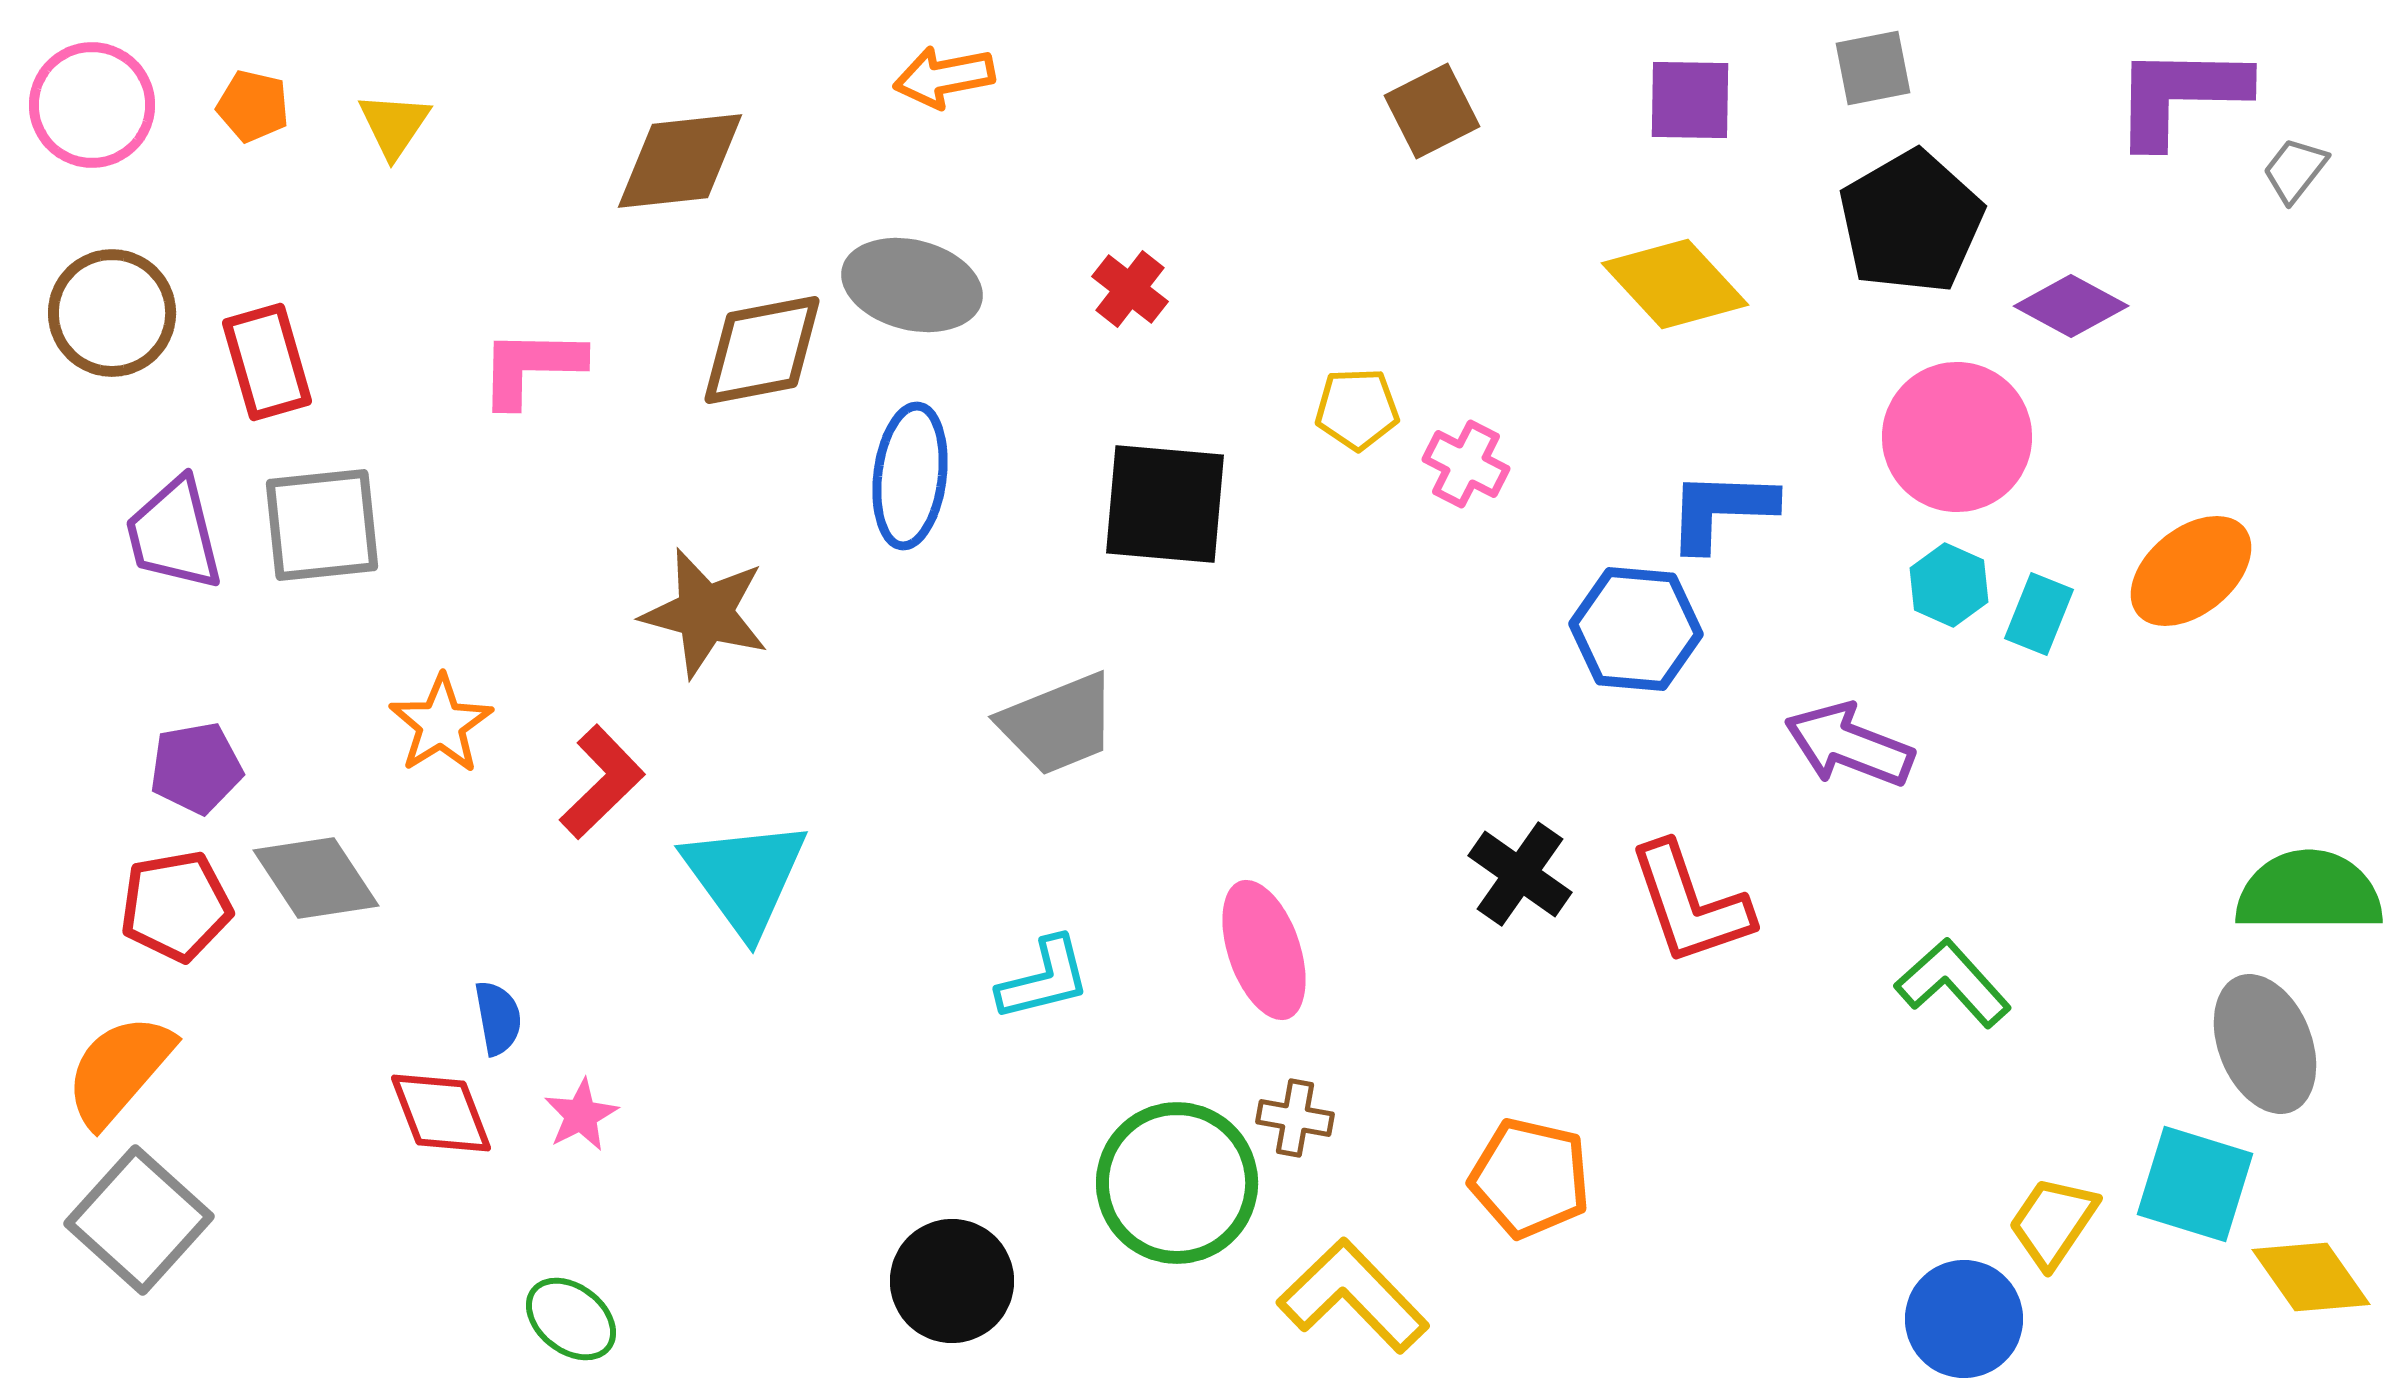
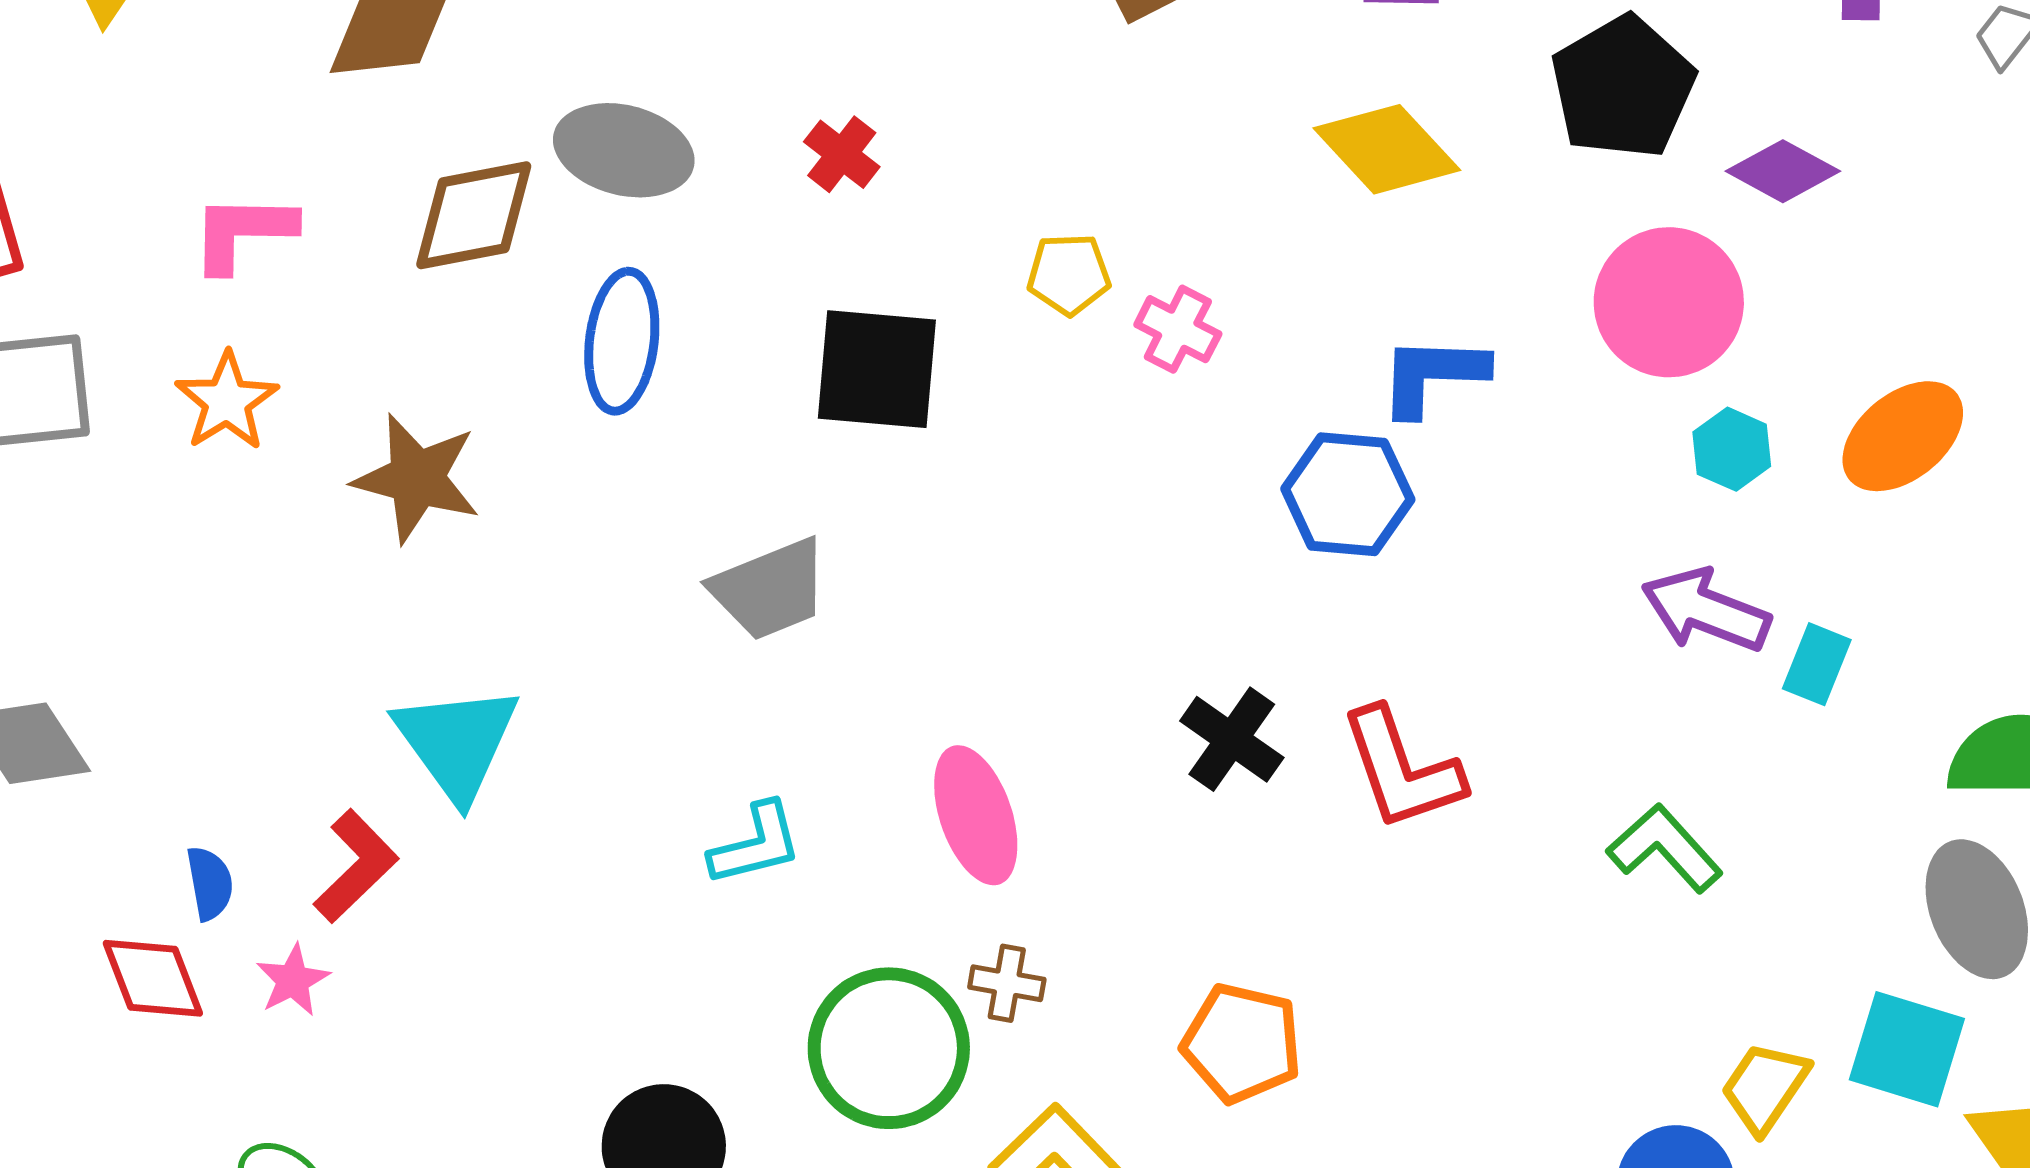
cyan hexagon: (1949, 585) -> (1732, 449), moved
cyan rectangle: (2039, 614) -> (1817, 664), moved
orange star: (441, 724) -> (227, 401), moved
purple arrow: (1849, 745) -> (1706, 610), moved
red L-shape: (602, 782) -> (356, 866), moved

